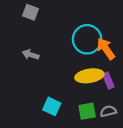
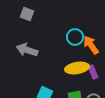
cyan circle: (87, 39) -> (75, 37), size x0.7
gray arrow: (31, 55) -> (27, 50), size x1.5

